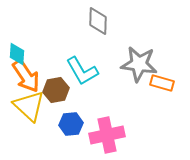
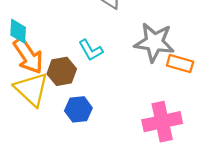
cyan L-shape: (82, 71) -> (91, 50), size x0.7
pink cross: (107, 135) -> (162, 122), moved

